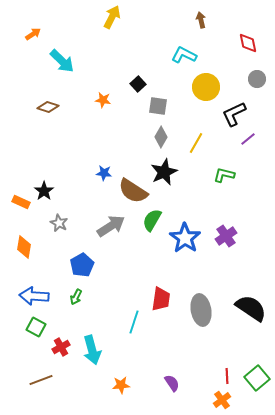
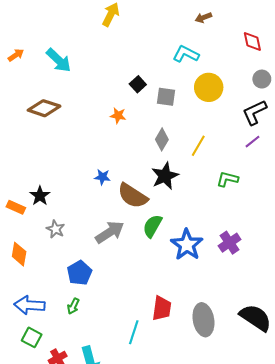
brown arrow: (201, 20) -> (203, 18), turned -98
orange arrow: (33, 34) -> (16, 55), moved
orange star: (103, 100) -> (118, 116), moved
gray square: (158, 106) -> (166, 97), moved
brown diamond: (48, 107) -> (44, 108), size x1.4
black L-shape: (234, 114) -> (255, 112), moved

